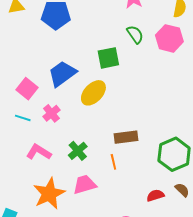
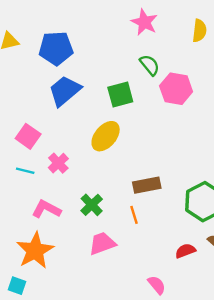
pink hexagon: (169, 38) -> (176, 89), moved
blue trapezoid: (62, 74) -> (65, 91), moved
orange star: (49, 194) -> (35, 251), moved

